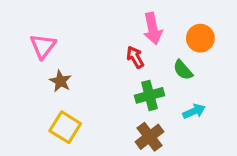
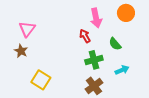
orange circle: (200, 38) -> (126, 13), moved
brown star: (60, 81) -> (21, 51), moved

